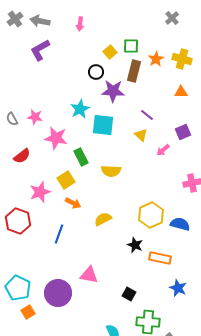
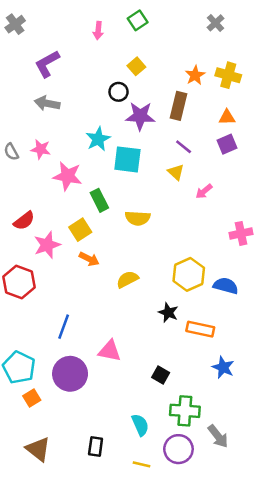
gray arrow: (40, 21) -> (47, 103), moved
green square: (131, 46) -> (138, 20), moved, turned -35
brown rectangle: (134, 71) -> (178, 106), moved
purple square: (183, 132) -> (227, 144), moved
red semicircle: (22, 156) -> (24, 221), moved
blue line: (59, 234) -> (64, 327), moved

